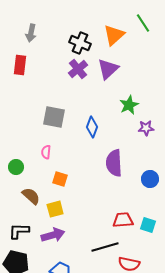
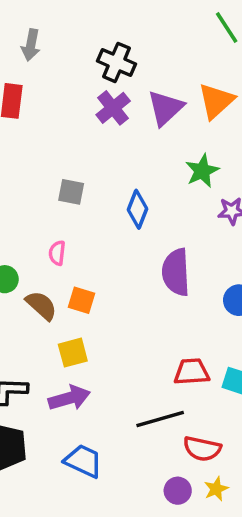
orange triangle: (114, 35) -> (216, 101), moved
gray square: (54, 117) -> (71, 192), size x0.7
brown semicircle: (31, 196) -> (41, 305), moved

